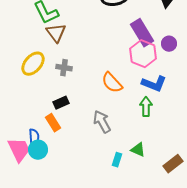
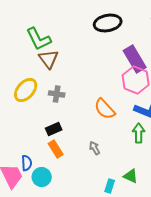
gray arrow: (102, 122) -> (95, 148), size x0.6
orange rectangle: (53, 123) -> (56, 149), moved
cyan circle: (38, 150) -> (42, 177), moved

